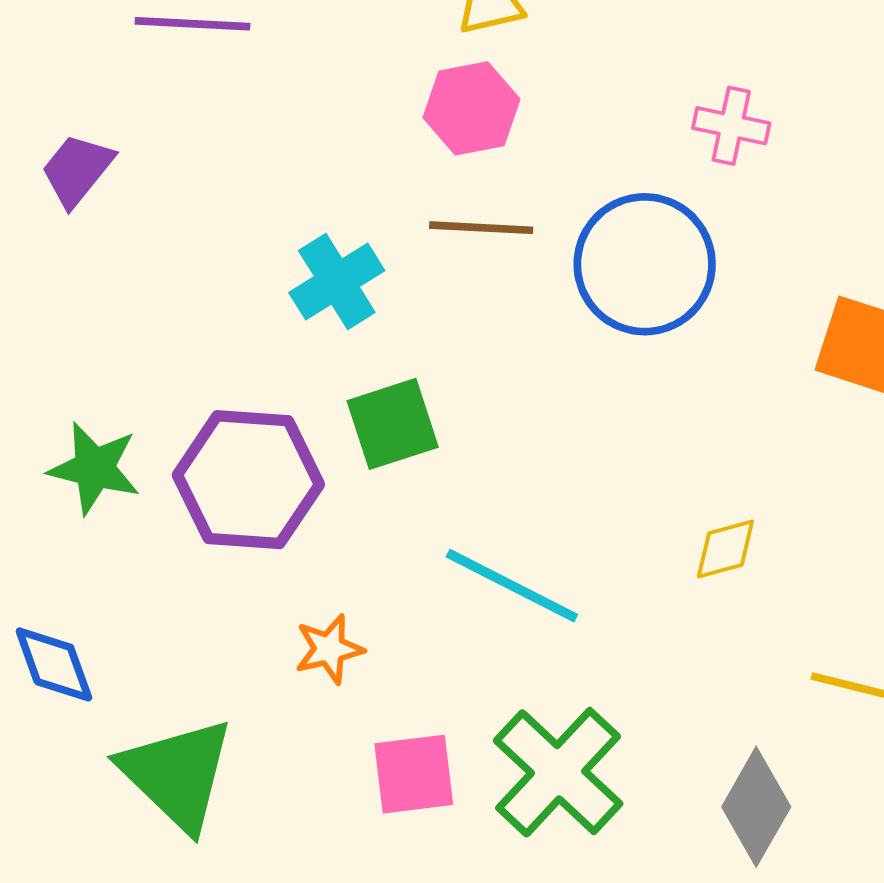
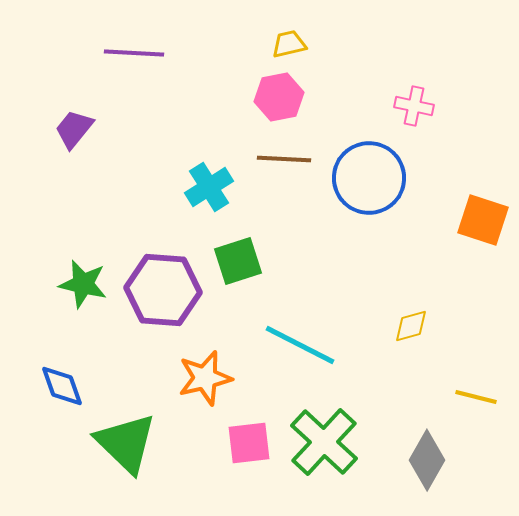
orange star: (329, 649) -> (205, 378), size x1.5

